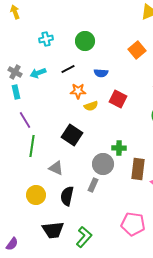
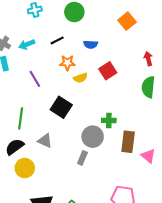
red square: (118, 99) -> (108, 71), turned 30
purple line: (25, 120) -> (35, 79), moved
black semicircle: (67, 196) -> (15, 147), moved, turned 42

